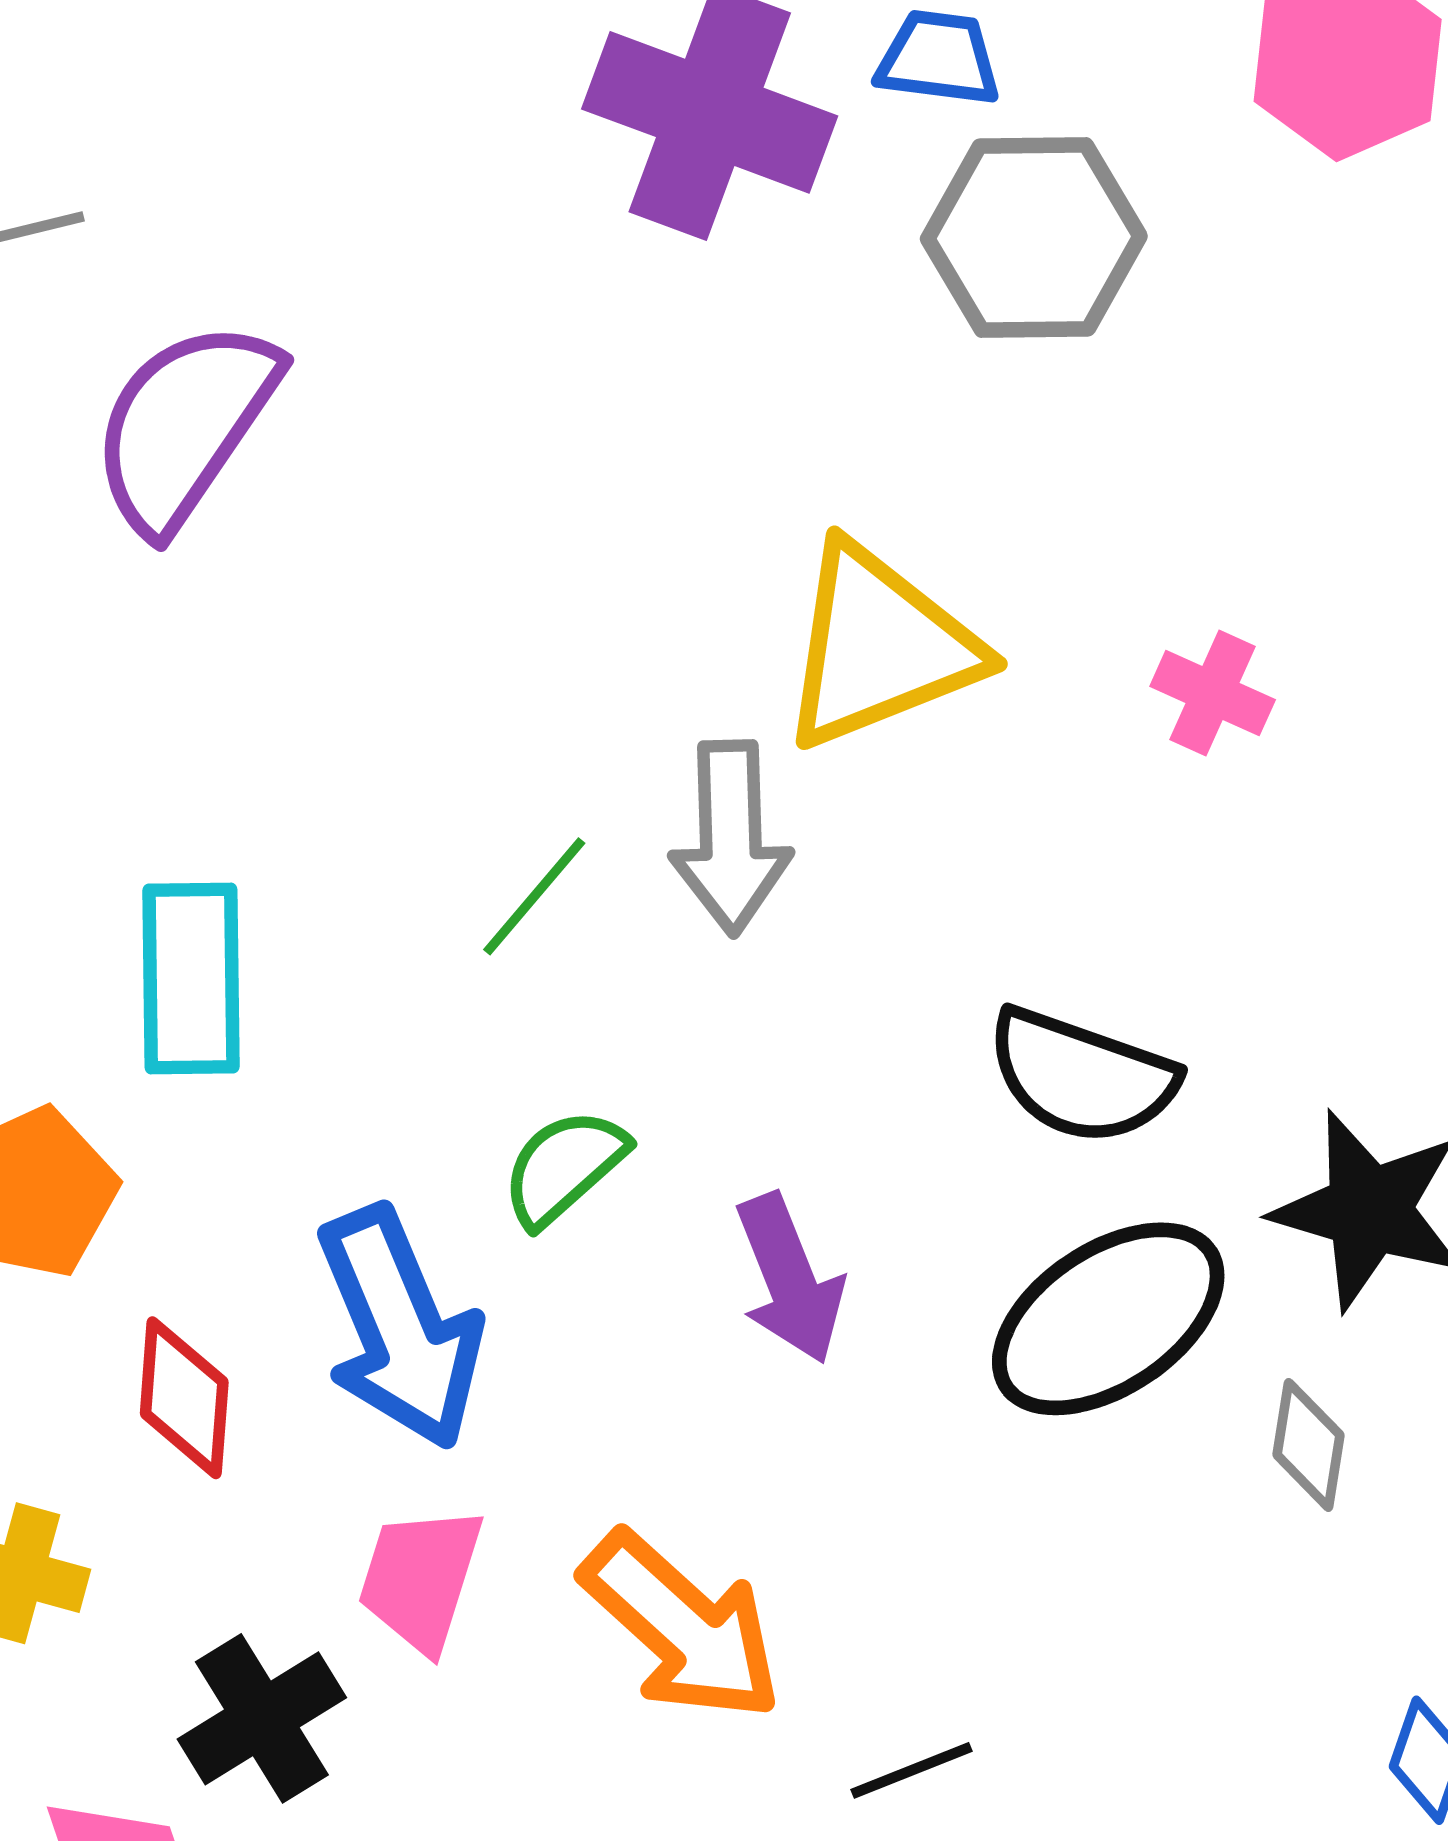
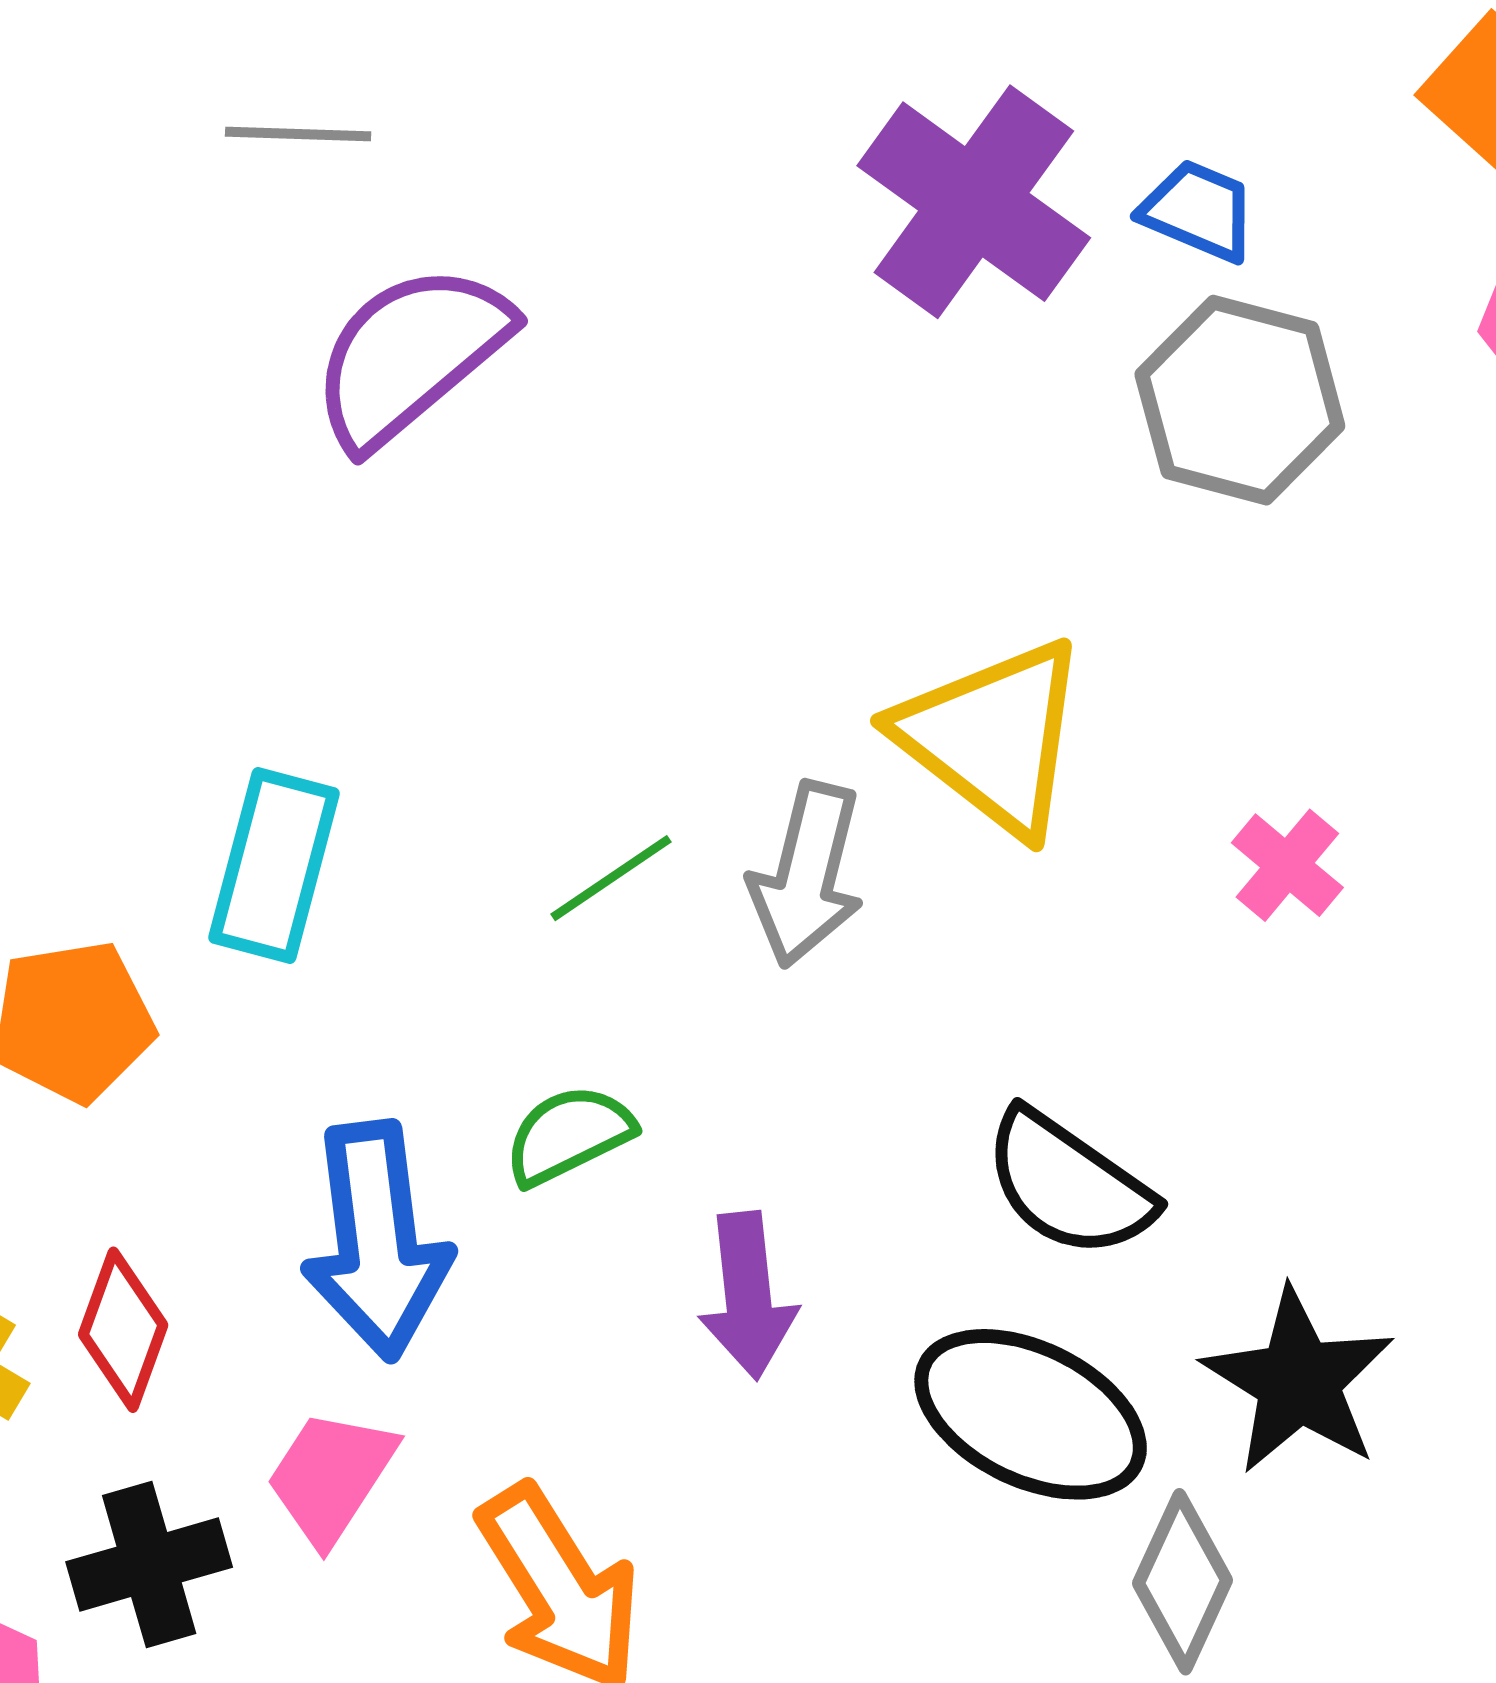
yellow triangle: (879, 647) -> (993, 737), turned 44
black ellipse: (1108, 1319) -> (1031, 1414), turned 44
red diamond: (184, 1398) -> (123, 1330), moved
gray diamond: (1309, 1445) -> (1183, 1582), size x1.4

